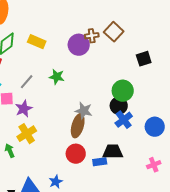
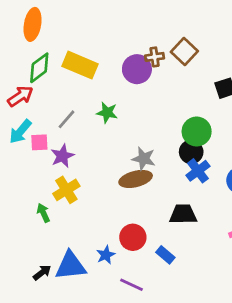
yellow rectangle: (37, 42) -> (80, 65), size x1.4
brown ellipse: (78, 126) -> (136, 179), turned 60
red circle: (76, 154) -> (133, 237), moved
blue rectangle: (100, 162) -> (165, 255), moved, turned 48

